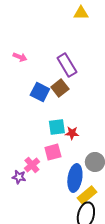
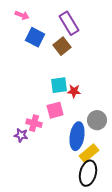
blue square: (40, 92) -> (35, 37), moved
pink cross: (32, 165) -> (34, 123), turned -35

